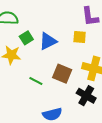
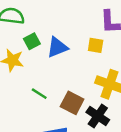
brown square: (62, 74) -> (72, 103), moved

